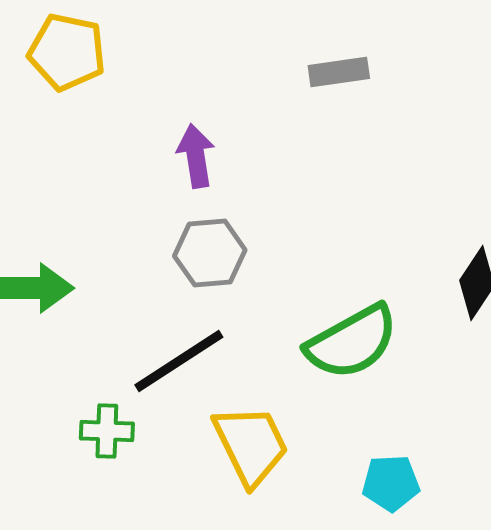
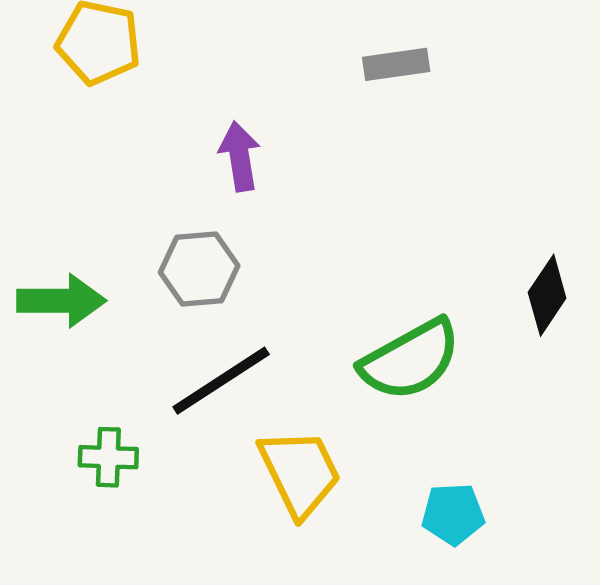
gray hexagon: (210, 253) -> (199, 269), moved
green cross: (107, 431) -> (108, 457), moved

